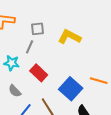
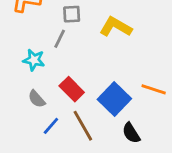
red rectangle: (39, 73) -> (72, 89), moved

